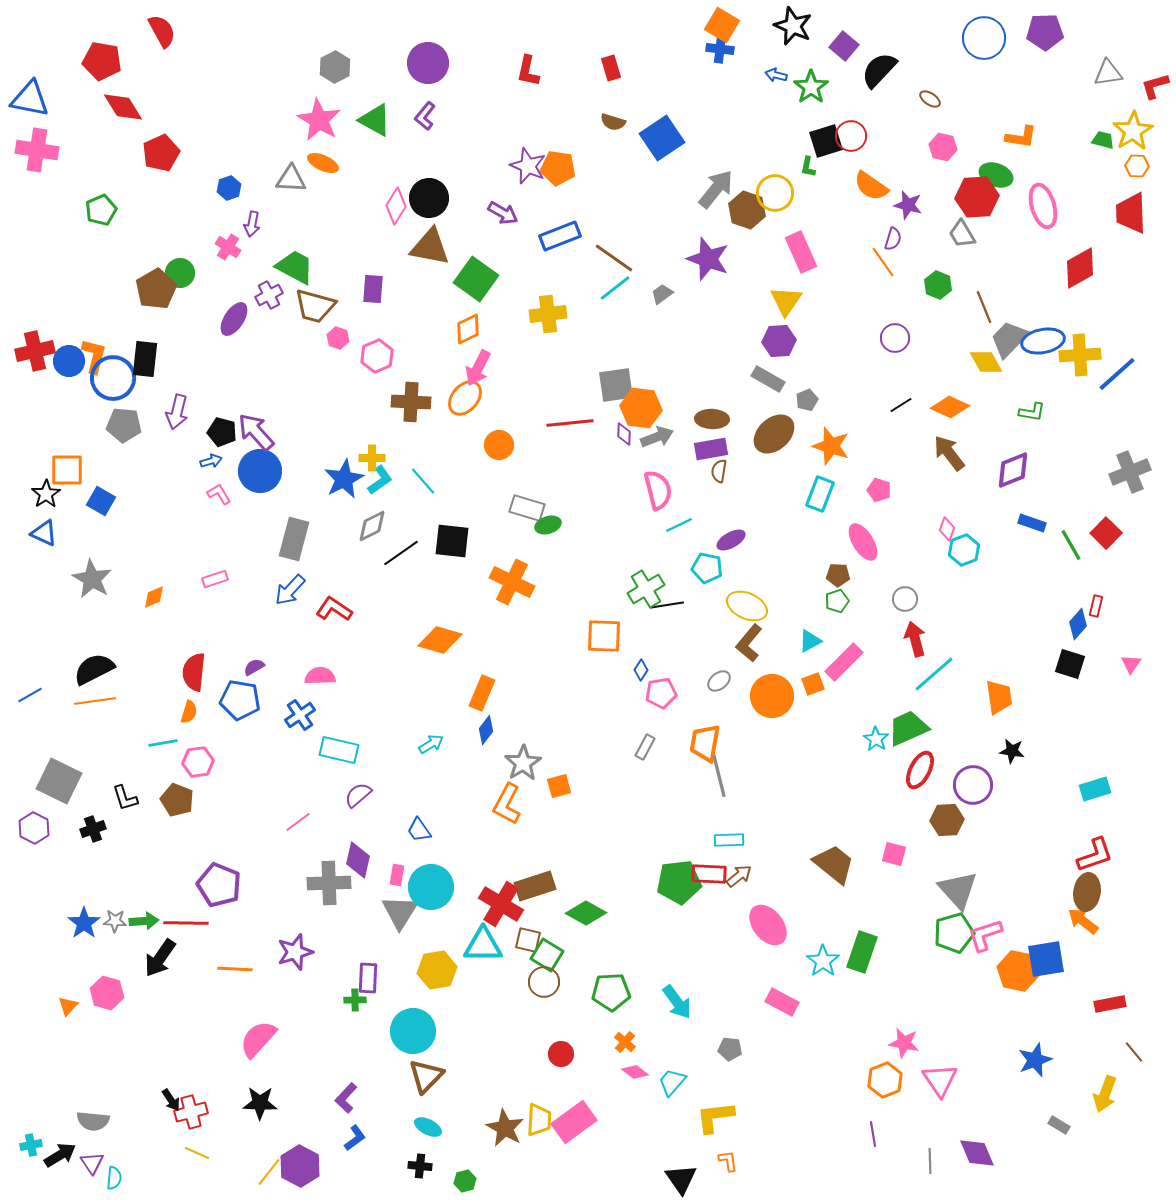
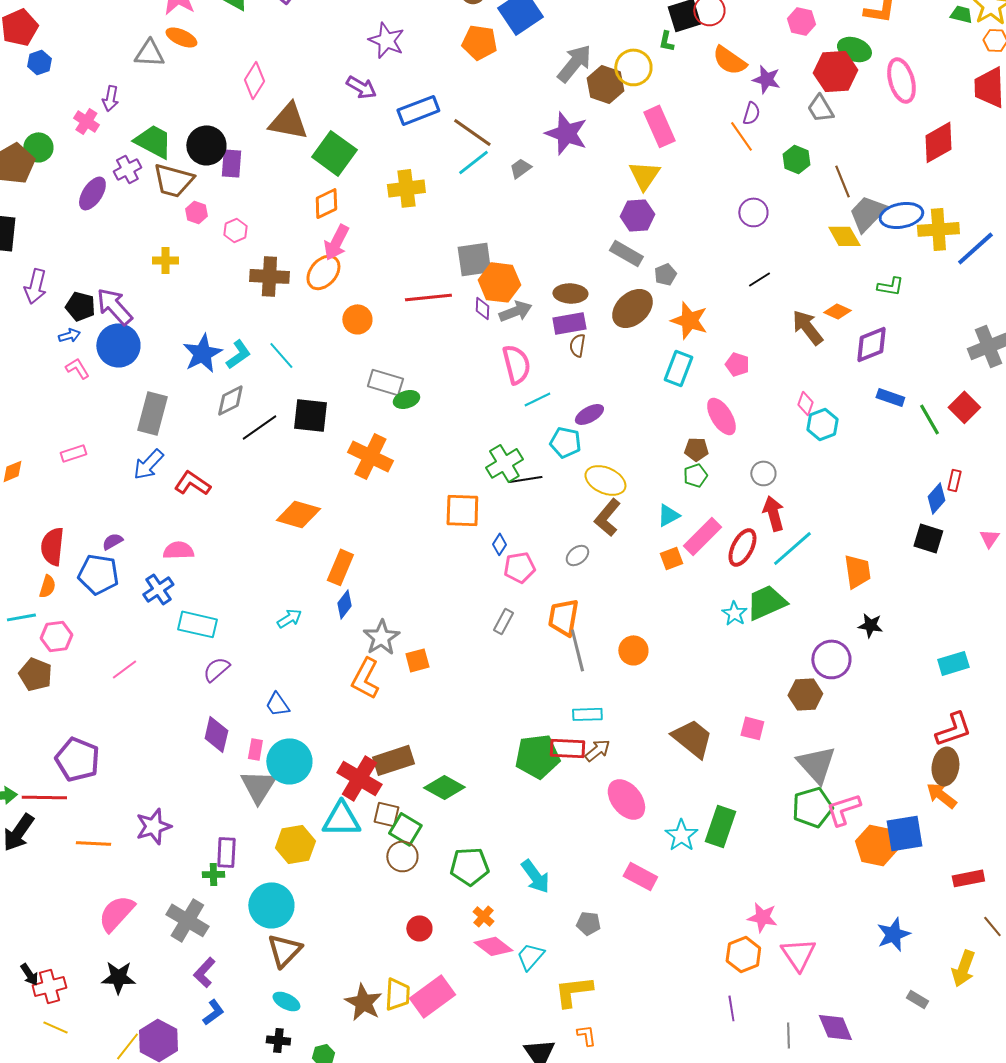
orange pentagon: (558, 168) -> (479, 42), moved
blue hexagon: (229, 188) -> (39, 62), moved
black circle: (429, 198) -> (206, 145), moved
pink hexagon: (377, 356) -> (235, 230), size x0.7
orange diamond: (950, 407) -> (837, 311), moved, size x0.7
yellow cross: (372, 458) -> (165, 260), moved
orange circle: (772, 696) -> (633, 650), moved, size x0.7
red ellipse: (920, 770) -> (742, 547), moved
pink line: (298, 822) -> (124, 669), moved
gray cross: (329, 883) -> (187, 920), moved, turned 33
pink diamond: (635, 1072) -> (493, 946), size x1.4

